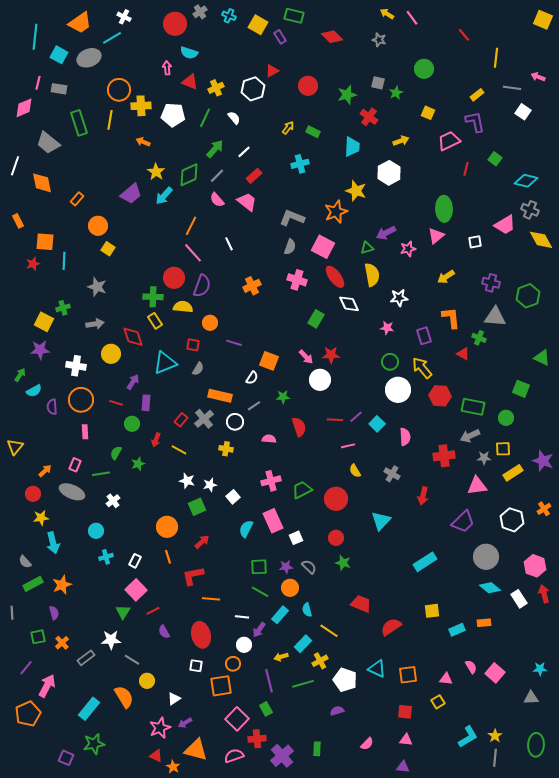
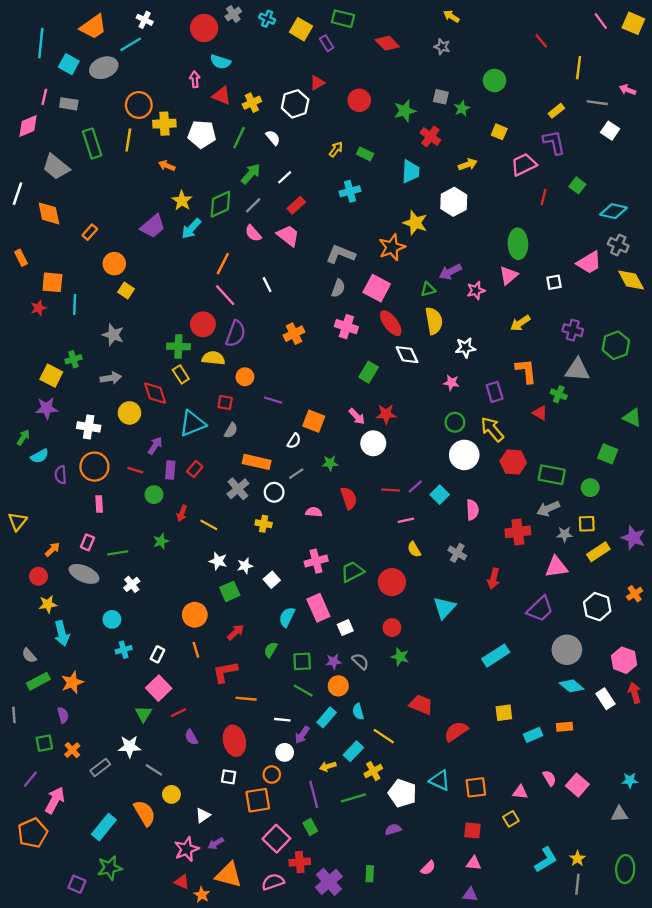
pink line: (412, 18) -> (601, 21), moved
red rectangle: (181, 420) -> (195, 469), moved
green semicircle: (116, 453) -> (271, 650), moved

